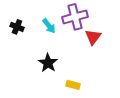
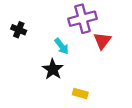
cyan arrow: (49, 26) -> (62, 46), moved

